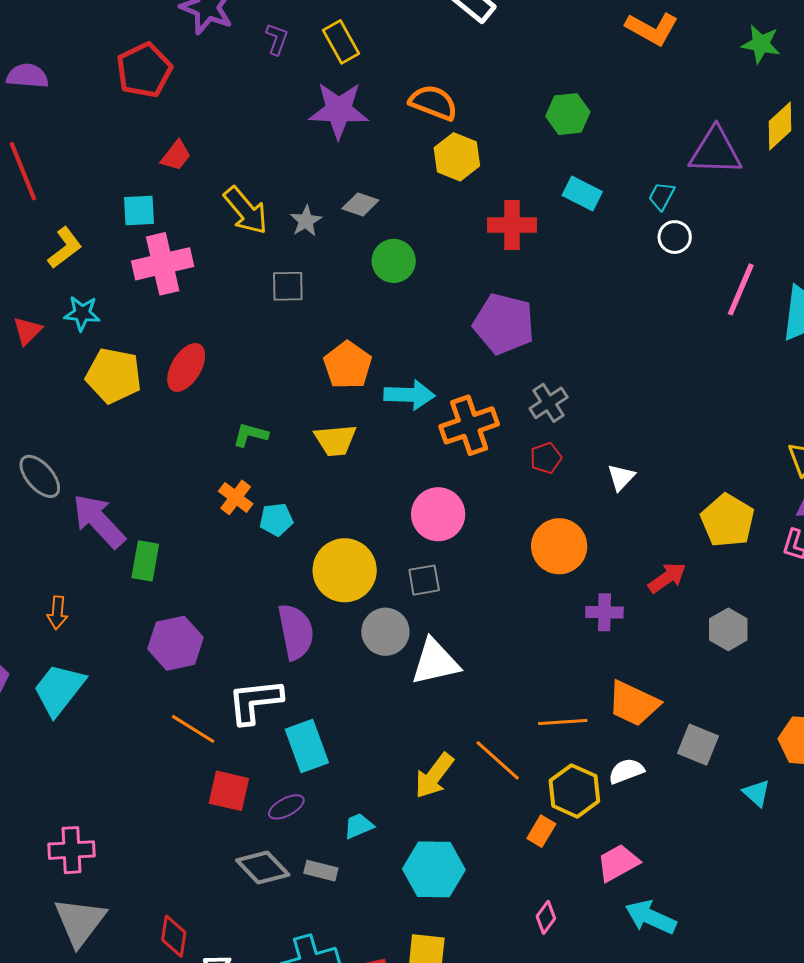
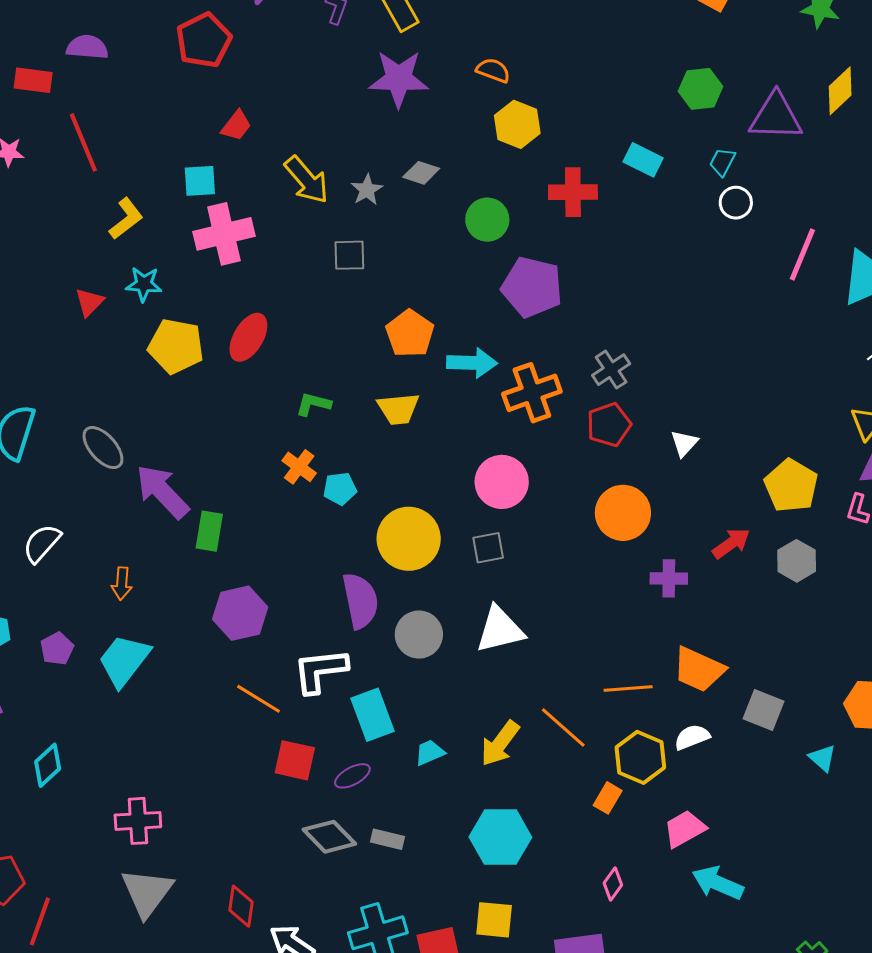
orange semicircle: (433, 103) -> (493, 70), size x0.7
green hexagon: (568, 114) -> (700, 89), moved
green circle: (394, 261) -> (487, 220), moved
purple pentagon: (504, 324) -> (532, 287), moved
red pentagon: (546, 458) -> (609, 425), size x1.4
gray hexagon: (728, 629) -> (797, 561), moved
gray circle: (385, 632) -> (419, 635), moved
cyan trapezoid: (359, 826) -> (430, 752), moved

